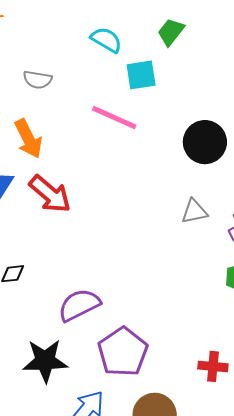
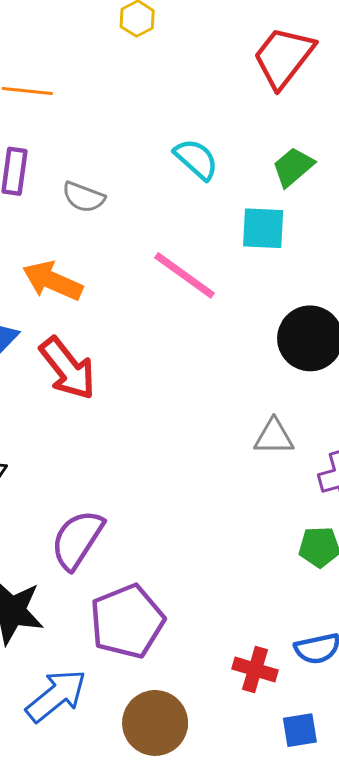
cyan square: (141, 75) -> (263, 228), moved
orange arrow: (28, 139) -> (52, 281), turned 129
purple semicircle: (79, 305) -> (77, 540), turned -42

